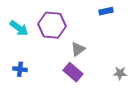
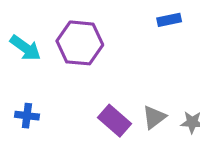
gray triangle: (78, 49) -> (154, 117), moved

